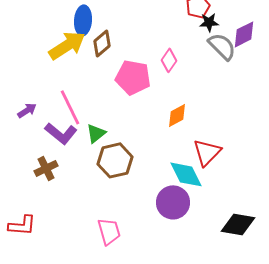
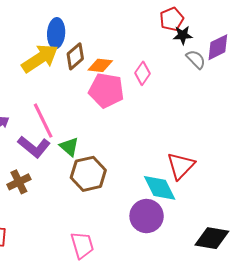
gray semicircle: (222, 46) -> (196, 59), size x0.7
orange diamond: (177, 115) -> (100, 65), moved, turned 35
green triangle: (96, 133) -> (69, 147), turned -40

